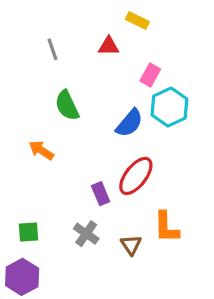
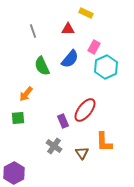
blue semicircle: (129, 123) -> (70, 59), moved
orange arrow: (41, 150) -> (26, 94), turned -84
green square: (28, 232) -> (18, 118), moved

